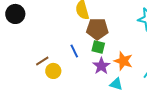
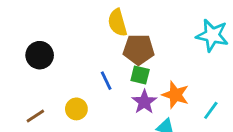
black circle: (15, 14) -> (40, 55), moved
brown line: (42, 61) -> (35, 116), moved

